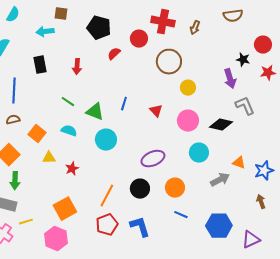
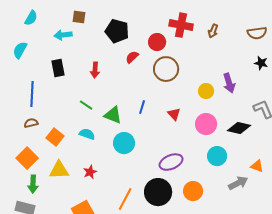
brown semicircle: (233, 16) -> (257, 33), moved
brown circle: (169, 62) -> (166, 69), moved
purple arrow: (230, 79) -> (229, 83), moved
yellow triangle: (49, 158) -> (59, 170), moved, size x1.5
black circle: (140, 189) -> (158, 192), size x1.4

